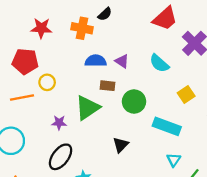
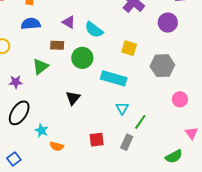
blue semicircle: (96, 61) -> (31, 24), moved
cyan semicircle: (159, 63) -> (94, 30), moved
yellow square: (186, 95) -> (129, 48), turned -35
green triangle: (87, 108) -> (40, 67), size x0.7

